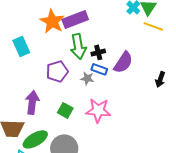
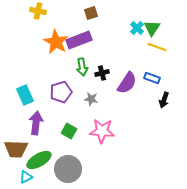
cyan rectangle: (21, 46) -> (25, 95), moved
green arrow: (78, 46) -> (82, 67), size x0.7
blue rectangle: (99, 69) -> (152, 78), moved

